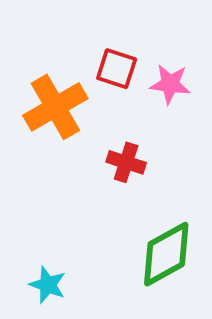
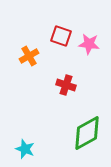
orange cross: (55, 107) -> (29, 56), size x0.6

